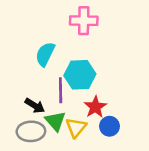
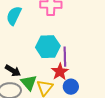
cyan semicircle: (45, 54) -> (14, 16), moved
purple line: (61, 90) -> (65, 57), moved

